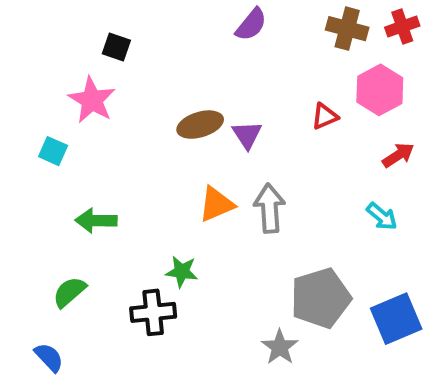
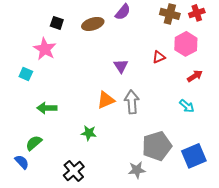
brown ellipse: (200, 125) -> (93, 24), moved
black cross: (153, 312) -> (74, 171), moved, turned -35
gray star: (280, 347) -> (137, 170), turned 30
blue semicircle: (49, 357) -> (22, 162), moved

